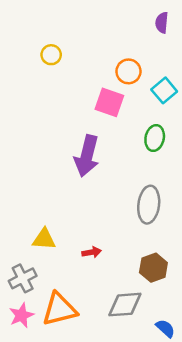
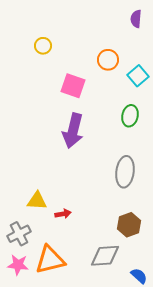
pink square: (109, 102) -> (73, 86), moved
red arrow: (92, 252) -> (63, 214), moved
pink star: (21, 315) -> (18, 265), turned 30

